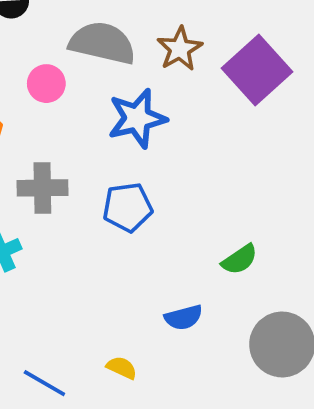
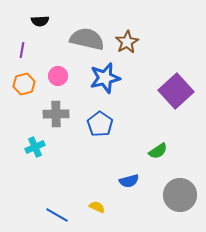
purple square: (257, 70) -> (176, 91), moved
pink circle: (46, 84) -> (58, 76), moved
blue pentagon: (128, 207) -> (100, 124), turned -30

